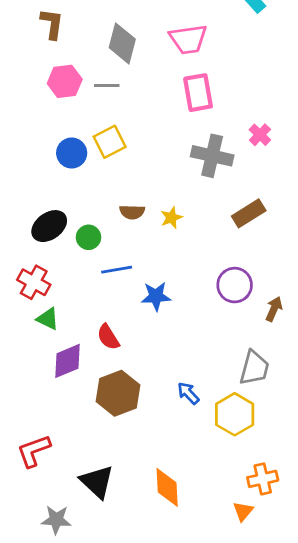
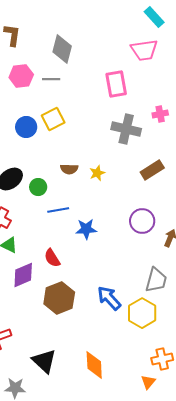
pink trapezoid: (188, 39) -> (144, 50), moved
pink cross: (260, 135) -> (160, 114), turned 35
blue arrow: (188, 393) -> (109, 298), size x1.5

